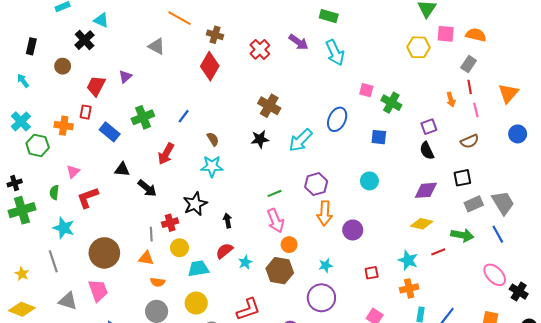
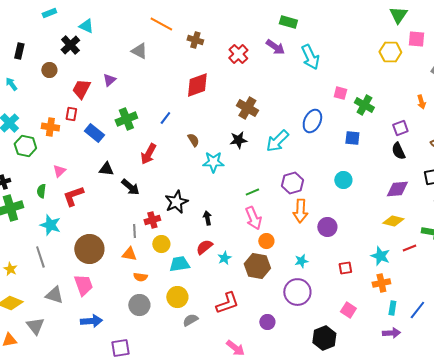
green rectangle: (329, 16) -> (288, 22), moved
red diamond: (210, 66) -> (197, 85), moved, turned 40
cyan star: (212, 166) -> (213, 162), moved

